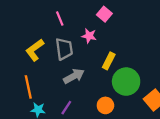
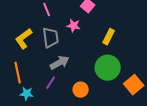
yellow rectangle: (109, 61) -> (109, 37), moved
orange circle: (105, 105) -> (81, 90), moved
purple line: (66, 108) -> (51, 83), moved

